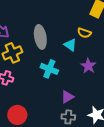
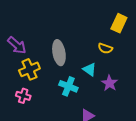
cyan triangle: (70, 45) -> (89, 69), moved

